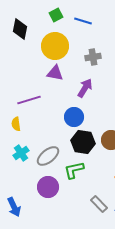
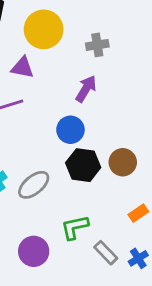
purple triangle: (55, 73) -> (22, 68), moved
green L-shape: (74, 170) -> (75, 227), moved
purple circle: (48, 187) -> (34, 251), moved

